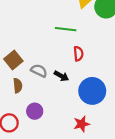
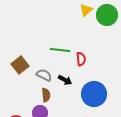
green line: (66, 29) -> (60, 50), moved
brown semicircle: (18, 86) -> (46, 95), moved

